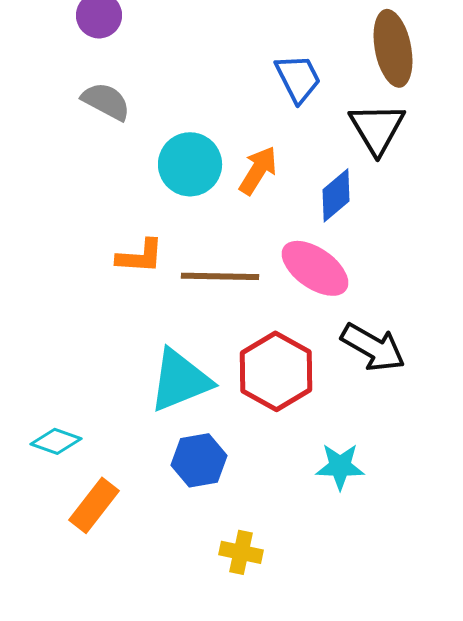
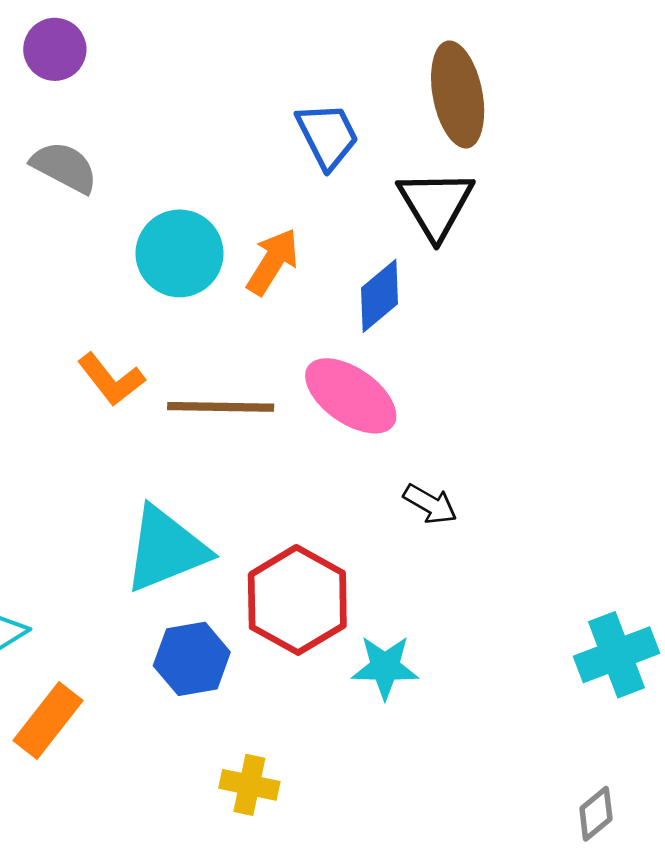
orange L-shape: (140, 256) -> (111, 379), turned 48
black arrow: (373, 347) -> (430, 504), size x0.6
red hexagon: (276, 371) -> (297, 600), moved

